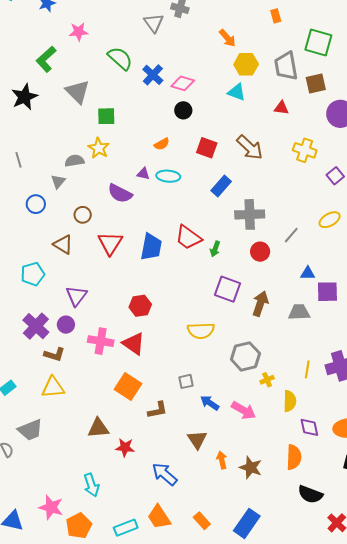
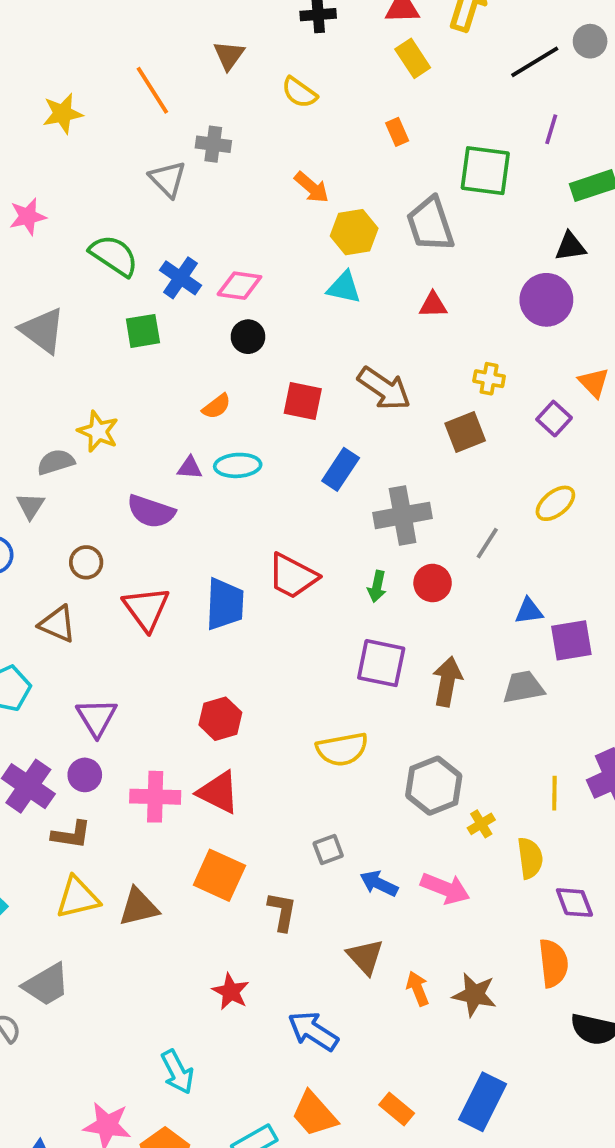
brown square: (316, 83) -> (465, 432), moved
green square: (106, 116) -> (143, 331), moved
yellow cross: (305, 150) -> (489, 379), size x0.7
green arrow: (215, 249) -> (377, 586), moved
brown L-shape: (158, 410) -> (282, 912), turned -60
brown triangle: (98, 428) -> (139, 907), moved
red star: (125, 447) -> (231, 992), turned 30

